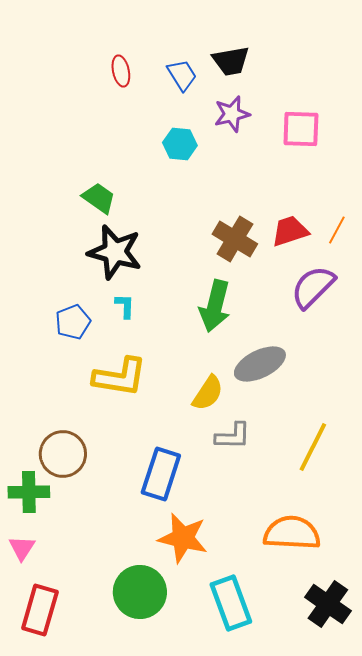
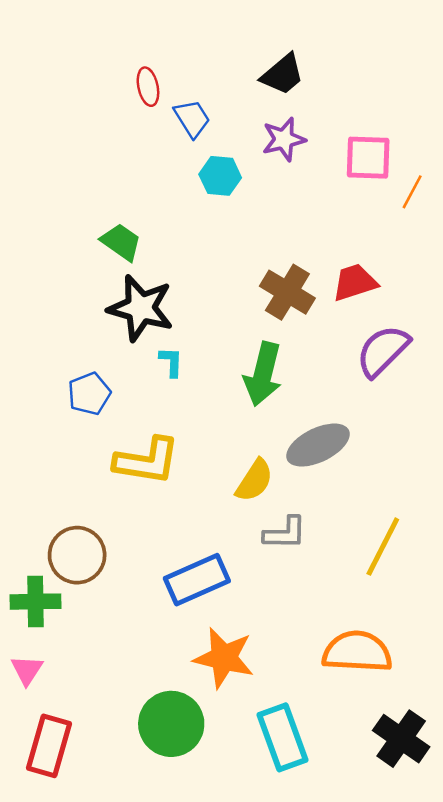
black trapezoid: (231, 61) -> (283, 74), turned -30
blue trapezoid: (182, 75) -> (192, 118), moved
orange line: (337, 230) -> (412, 192), moved
cyan L-shape: (125, 306) -> (171, 362), moved
blue rectangle: (161, 474) -> (197, 580), turned 48

